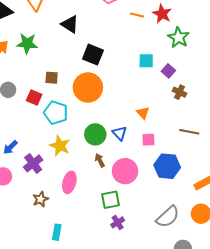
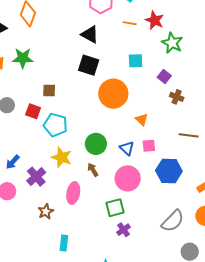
black triangle: (70, 24) -> (90, 35), moved
cyan square: (146, 61) -> (136, 61), moved
orange circle: (88, 87) -> (113, 94), moved
blue triangle: (119, 133) -> (127, 148), moved
brown arrow: (100, 160) -> (93, 170), moved

